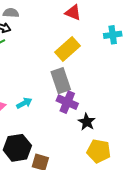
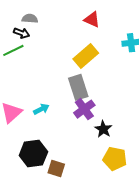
purple cross: (67, 102) -> (84, 109), turned 30

